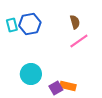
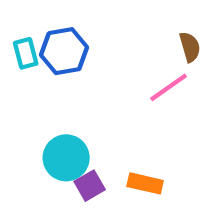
brown semicircle: (75, 22) -> (190, 47), moved
purple square: (56, 88) -> (90, 186), moved

